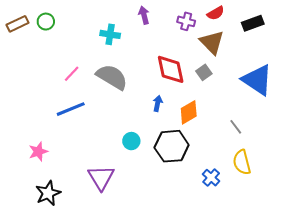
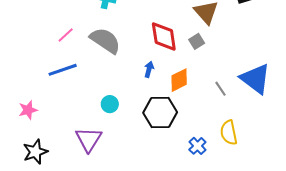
blue triangle: (257, 80) -> (256, 79), moved
gray line: (236, 127) -> (221, 89), moved
cyan circle: (131, 141) -> (110, 104), moved

